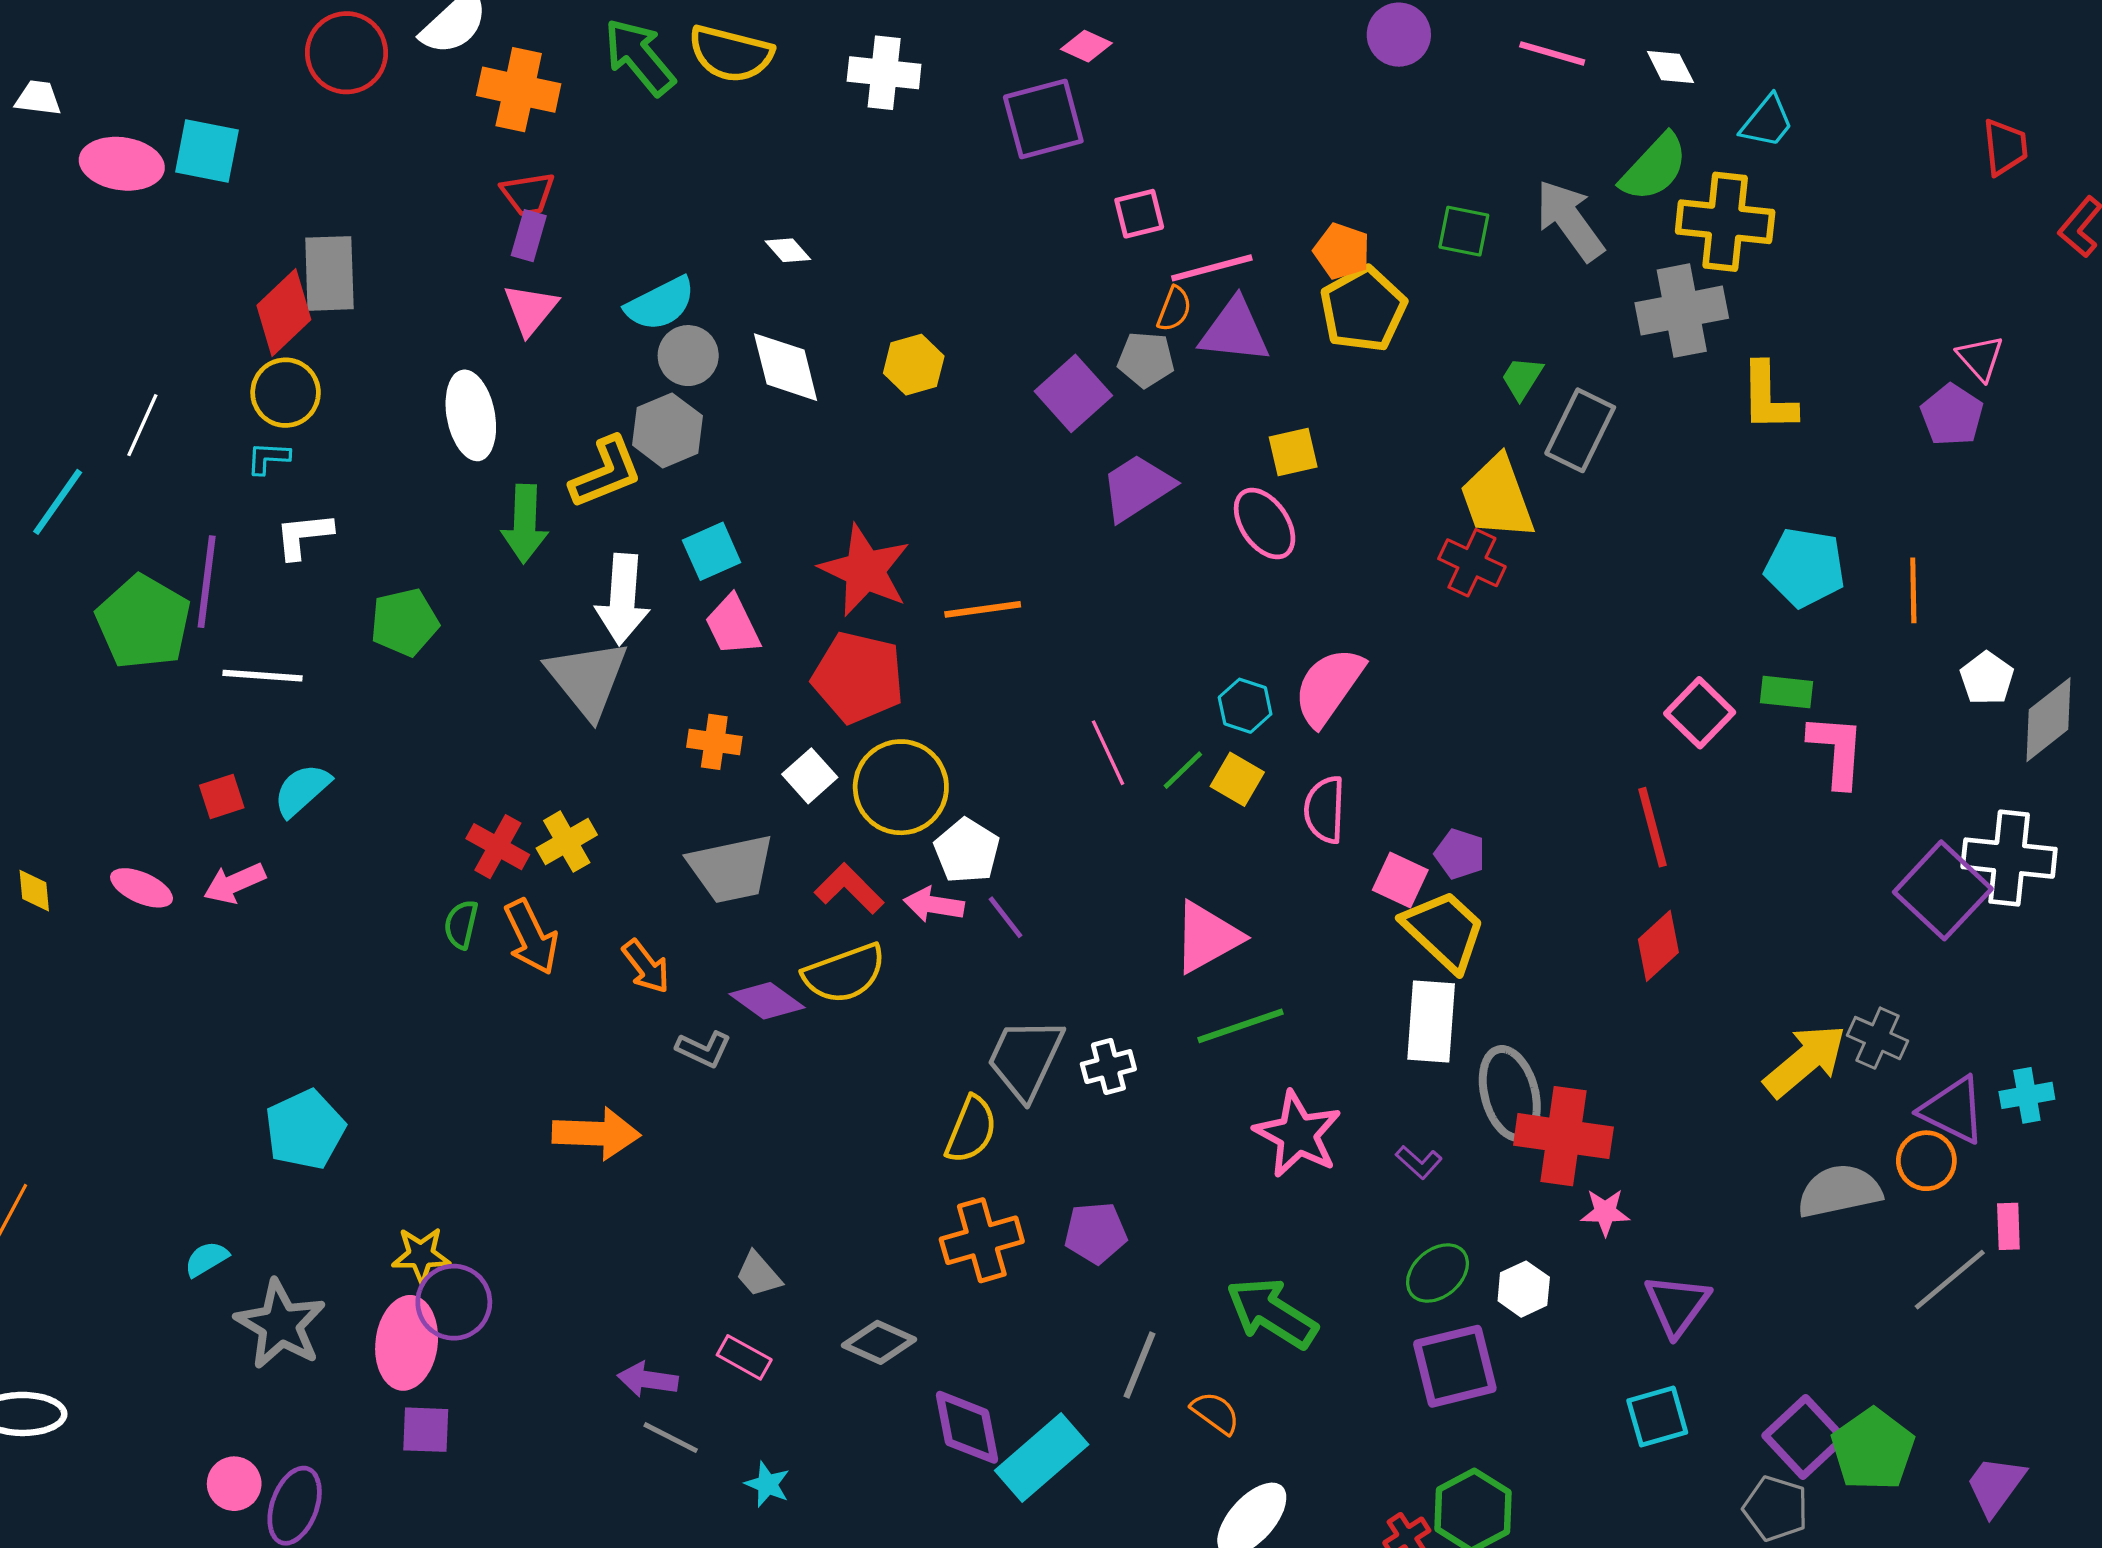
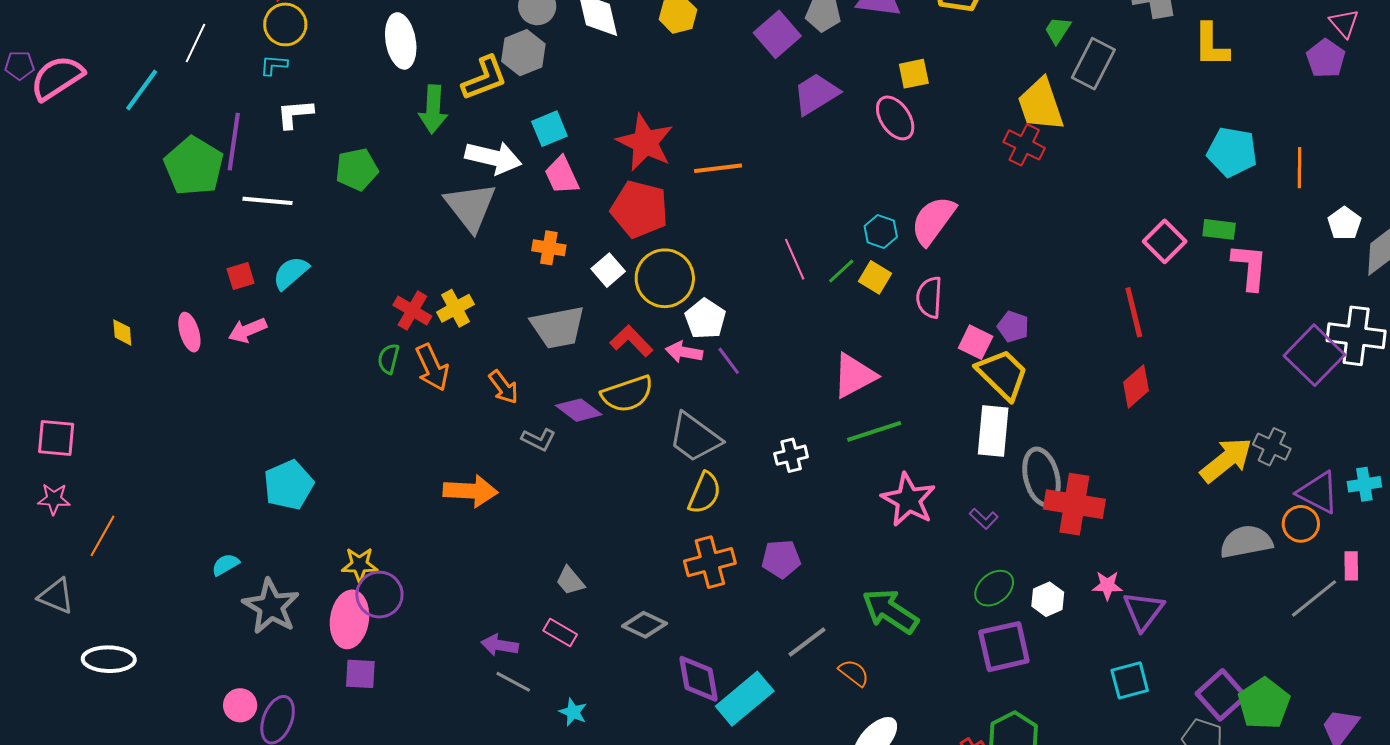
white arrow: (623, 599) -> (493, 158), turned -82
pink ellipse: (142, 888) -> (189, 332), turned 48
gray trapezoid: (1025, 1059) -> (695, 438), moved, turned -80
pink star: (1605, 1212) -> (1107, 585), moved
gray line: (1140, 1365) -> (807, 642), turned 30

